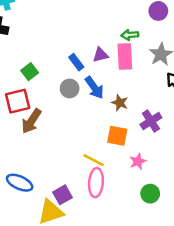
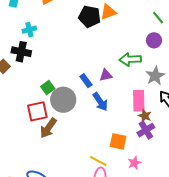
green arrow: (130, 35) -> (130, 59), size x1.5
pink rectangle: (125, 56) -> (139, 101), moved
gray circle: (70, 88) -> (63, 100), moved, size x1.6
brown star: (120, 103) -> (145, 116), moved

